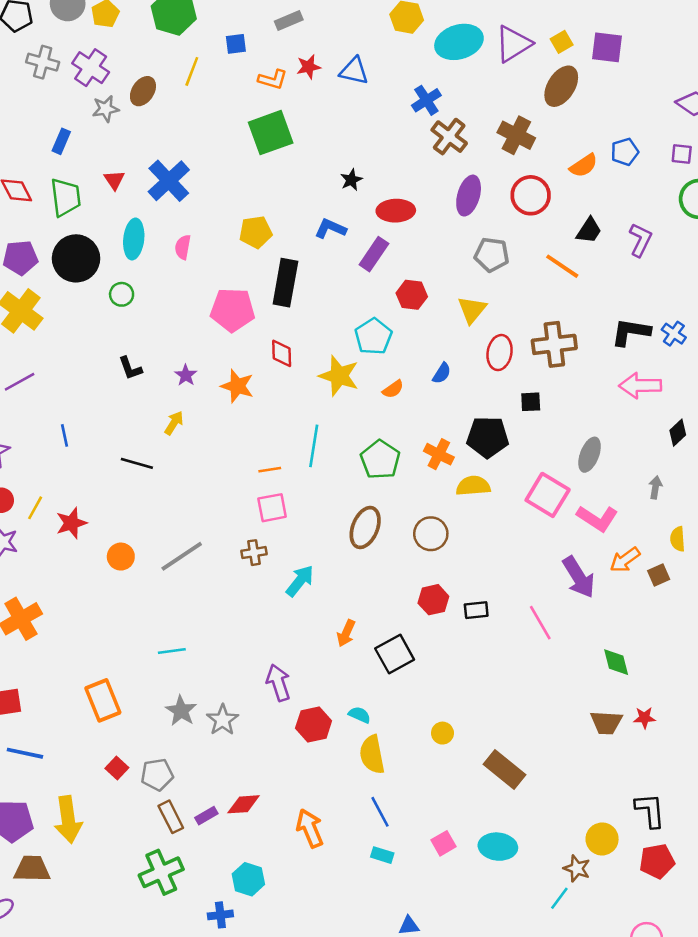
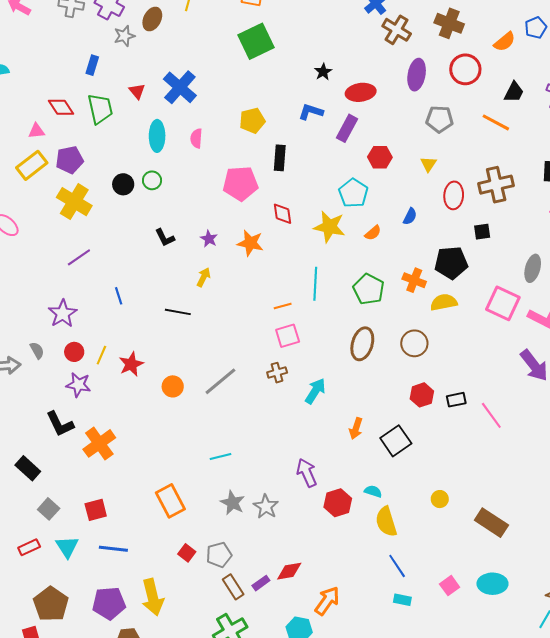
black circle: (76, 258) -> (123, 184), moved, size x0.6
black rectangle: (285, 283) -> (280, 158), size x0.7
yellow triangle: (472, 310) -> (429, 164), size x0.7
pink line: (540, 623) -> (491, 415), moved
orange arrow: (310, 828) -> (327, 601), moved, turned 64

